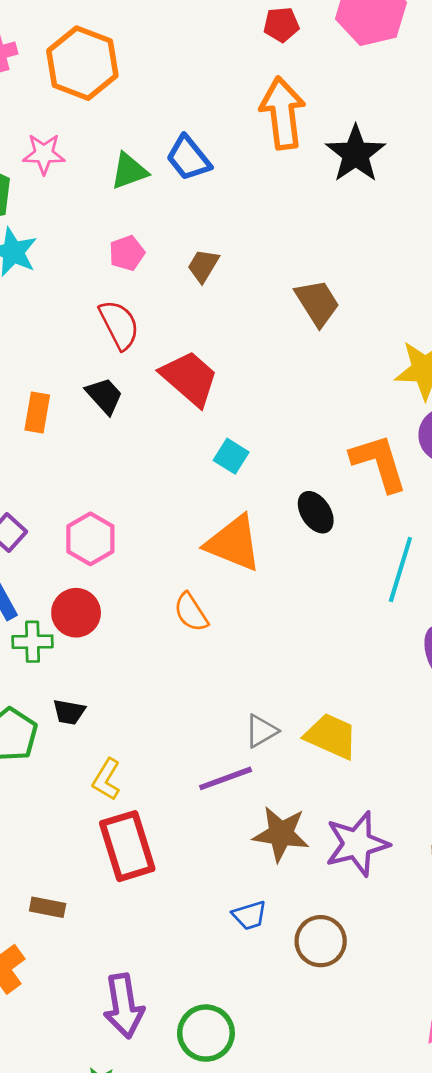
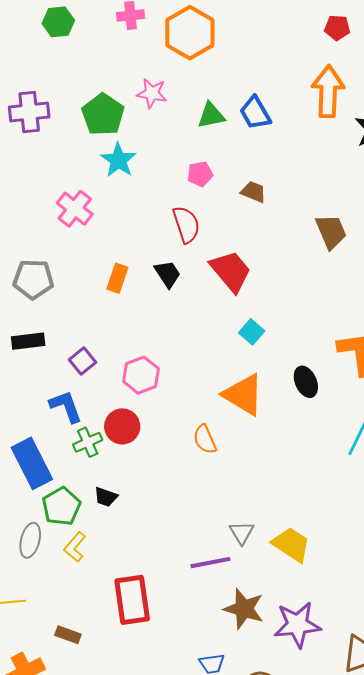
brown trapezoid: (203, 266) -> (253, 192), turned 72
green cross: (33, 642) -> (88, 442), turned -32
gray triangle: (261, 731) -> (242, 533), turned -40
yellow L-shape: (106, 779) -> (75, 547), moved

